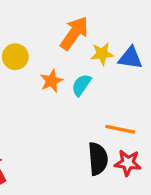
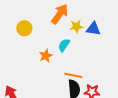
orange star: (51, 81) -> (46, 56), moved
orange line: (120, 129) -> (73, 75), moved

